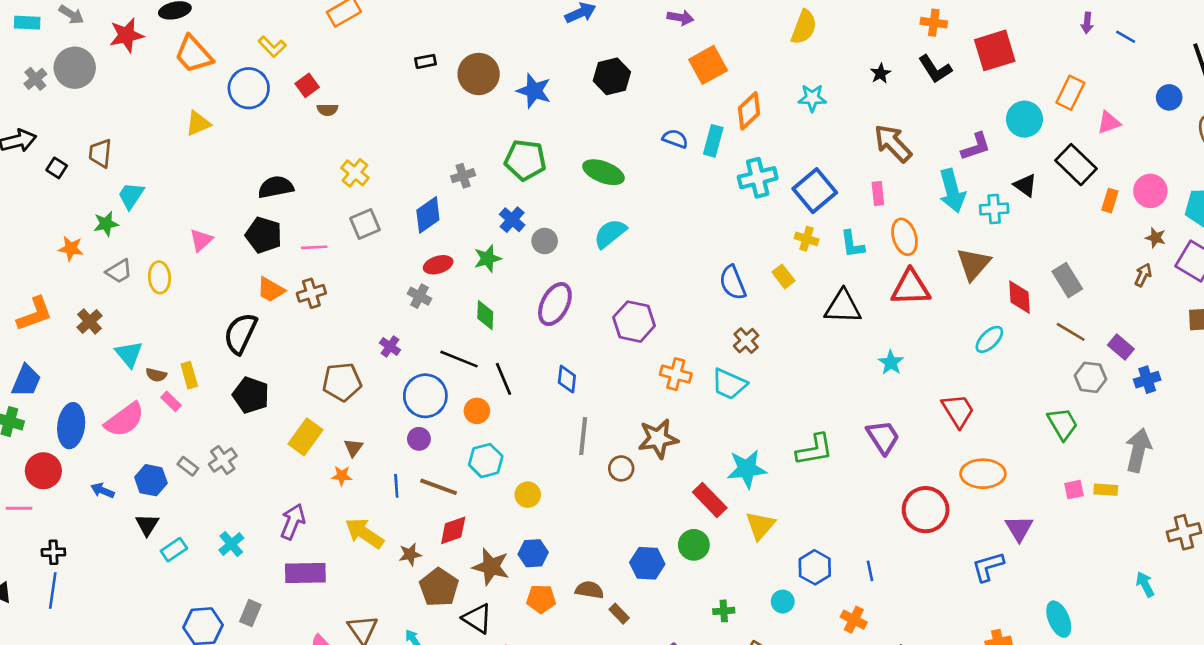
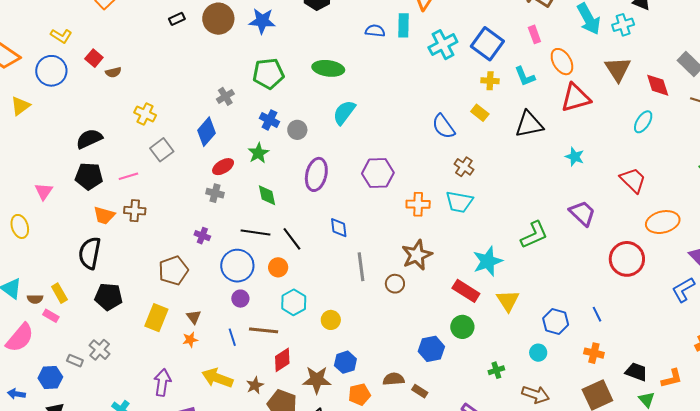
brown cross: (311, 293) -> (135, 211), turned 35

